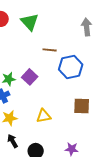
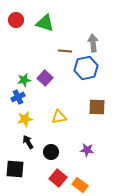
green triangle: (30, 22) -> (45, 23), turned -30
gray arrow: (87, 27) -> (93, 43), moved

